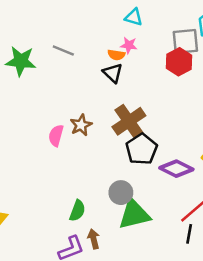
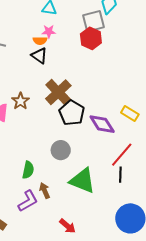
purple diamond: (176, 169) -> (102, 124), turned 40
green triangle: (134, 214) -> (82, 181), moved, turned 44

